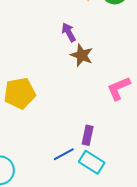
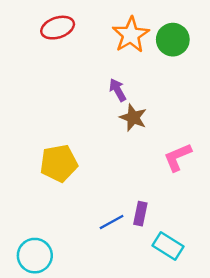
blue line: (64, 154) -> (112, 222), moved
cyan rectangle: (92, 162) -> (168, 246), moved

